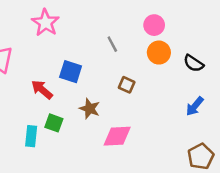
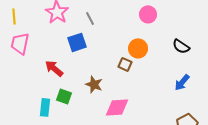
gray line: (112, 44) -> (90, 18), moved
orange circle: (159, 53) -> (138, 48), moved
blue square: (71, 72) -> (77, 42), moved, turned -36

